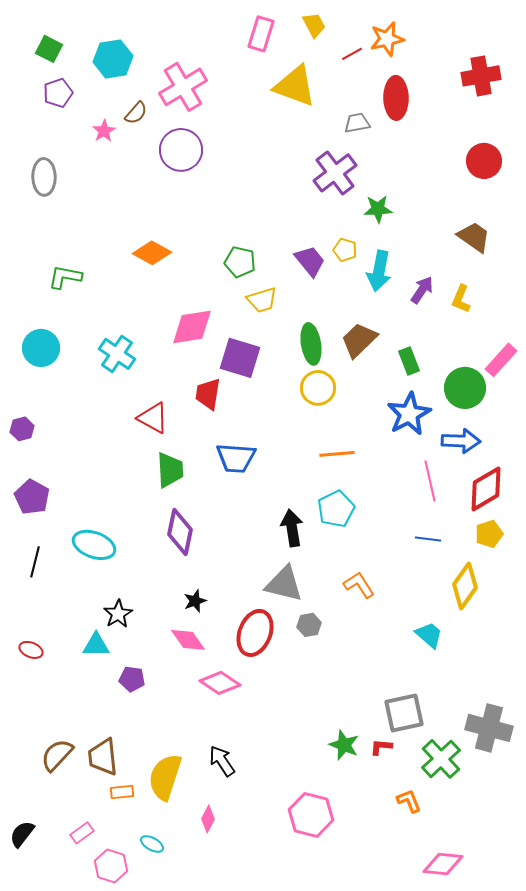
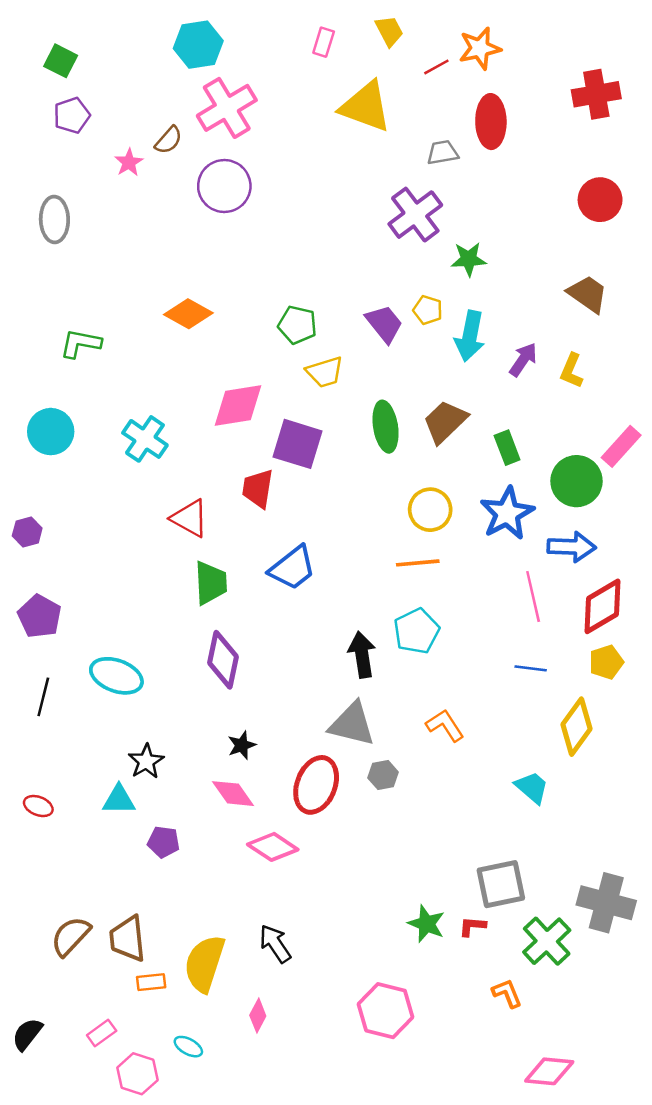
pink rectangle: (261, 34) -> (324, 42), size x0.7
cyan hexagon: (113, 59) -> (198, 45), moved
yellow circle: (318, 388) -> (430, 510), moved
blue trapezoid: (236, 458) -> (293, 568), turned -42

